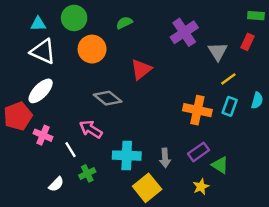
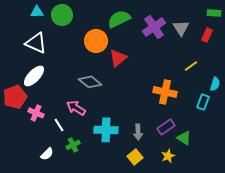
green semicircle: (124, 23) -> (119, 19), moved, size x1.6
cyan triangle: (38, 24) -> (37, 12), moved
orange circle: (92, 49) -> (96, 41), moved
gray triangle: (218, 51) -> (181, 28), moved
cyan rectangle: (230, 106) -> (203, 102), moved
yellow square: (147, 188) -> (135, 157), moved, size x0.7

